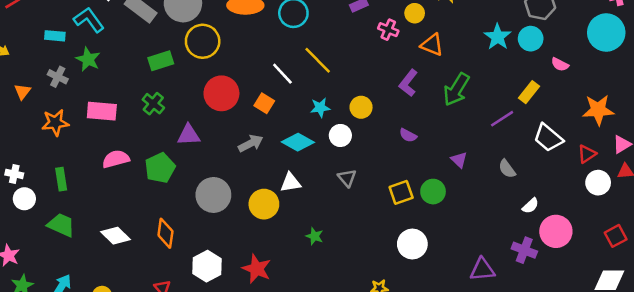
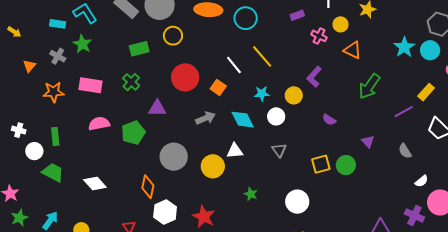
yellow circle: (203, 41) -> (173, 36), size x0.7
purple L-shape: (408, 83) -> (314, 77), moved
cyan diamond: (298, 142) -> (243, 120), turned 30
white circle: (24, 199) -> (34, 151), moved
orange diamond: (165, 233) -> (148, 187), moved
white circle: (412, 244) -> (297, 202), moved

